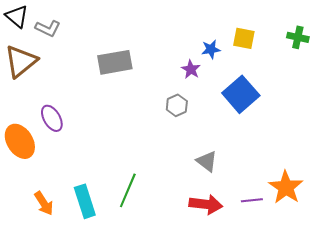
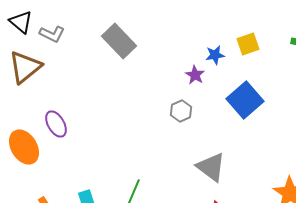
yellow square: (244, 38) -> (248, 44), turned -30
gray rectangle: (115, 62) -> (119, 41), moved, turned 56
gray triangle: (207, 161) -> (211, 167), size x1.4

